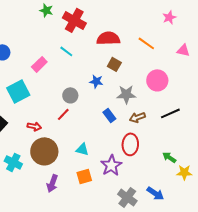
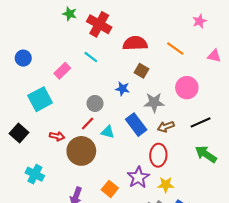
blue rectangle: (109, 115) -> (136, 125), size x1.5
cyan triangle: (82, 149) -> (108, 132), moved
brown circle: (44, 151) -> (81, 151), moved
green arrow: (169, 157) -> (206, 154), moved, size x1.5
yellow star: (184, 172) -> (166, 185), moved
orange square: (84, 176) -> (110, 189), turned -35

